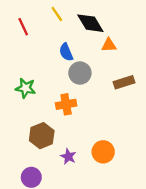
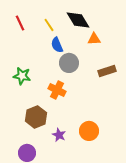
yellow line: (57, 14) -> (49, 25), moved
orange cross: (66, 104) -> (57, 90), turned 36

